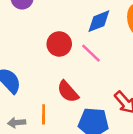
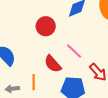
pink line: (91, 53) -> (74, 51), moved

